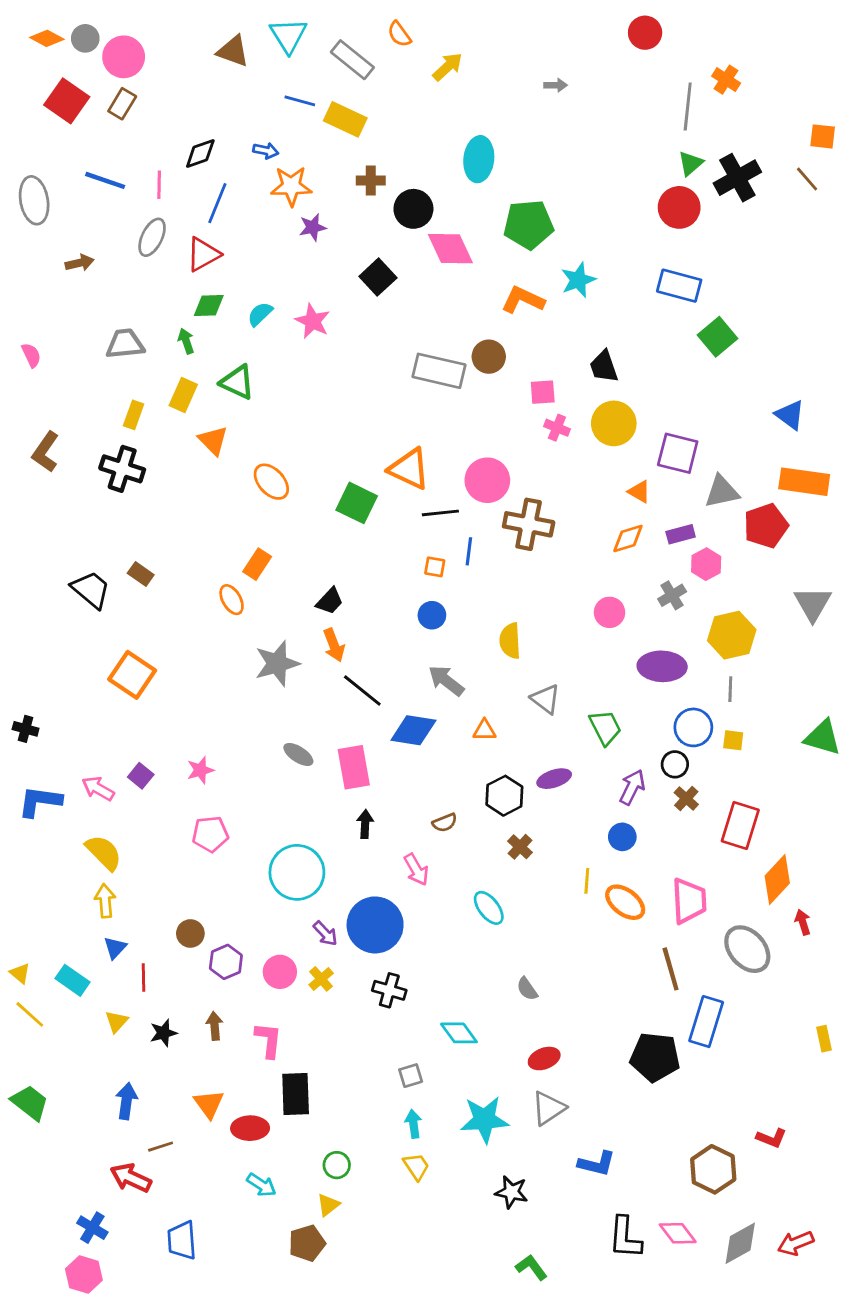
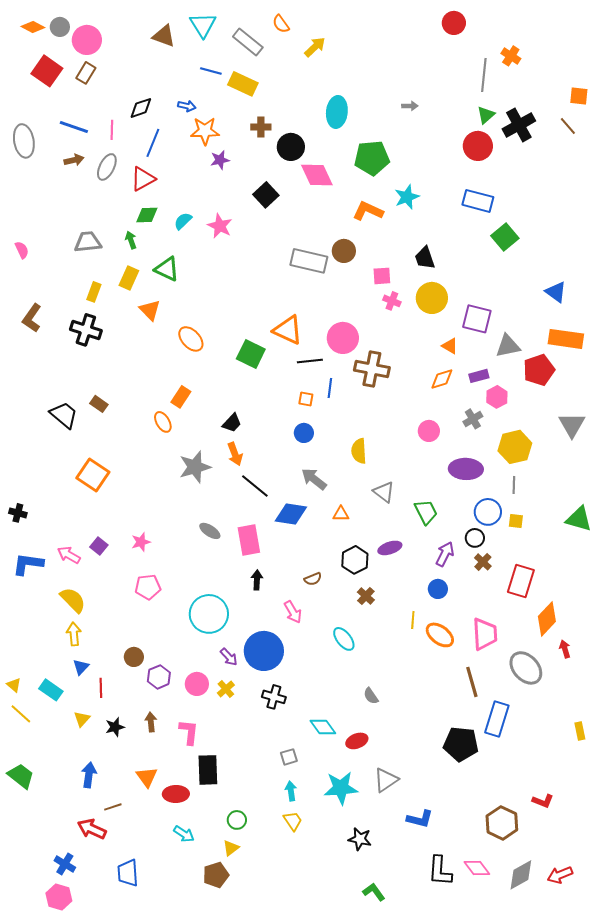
gray arrow: (556, 85) -> (410, 106), moved
brown arrow: (80, 263) -> (74, 160), moved
red ellipse: (544, 1059) -> (357, 741), moved

